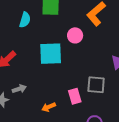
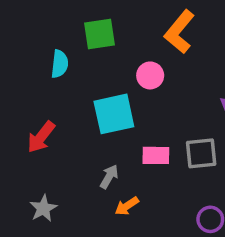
gray arrow: (19, 89) -> (109, 177), moved, turned -32
pink rectangle: (75, 96) -> (156, 155), moved, turned -63

